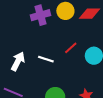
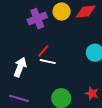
red line: (71, 48) -> (43, 51), moved

